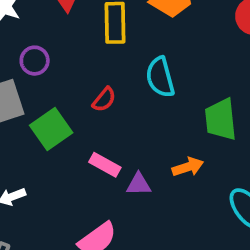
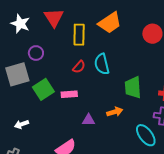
red semicircle: (104, 99) -> (79, 67), moved
pink rectangle: (105, 165) -> (69, 94), moved, turned -35

